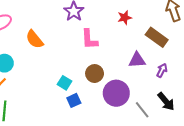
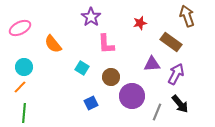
purple arrow: (162, 70) -> (176, 74), size x1.5
cyan square: (64, 83) -> (82, 68), moved
gray line: (142, 110) -> (157, 112), turned 60

